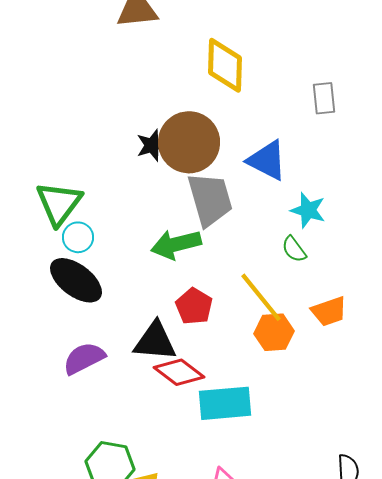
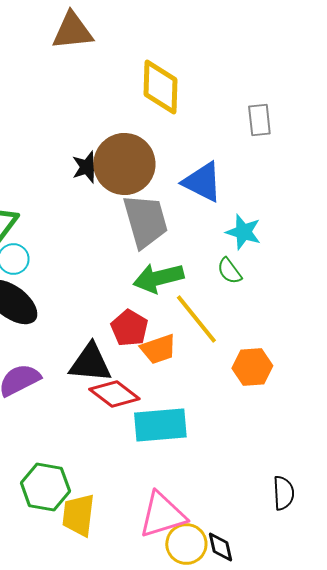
green arrow: (176, 244) -> (158, 278), moved
orange trapezoid: (329, 311) -> (158, 349), moved
orange hexagon: (274, 332) -> (252, 367), moved

